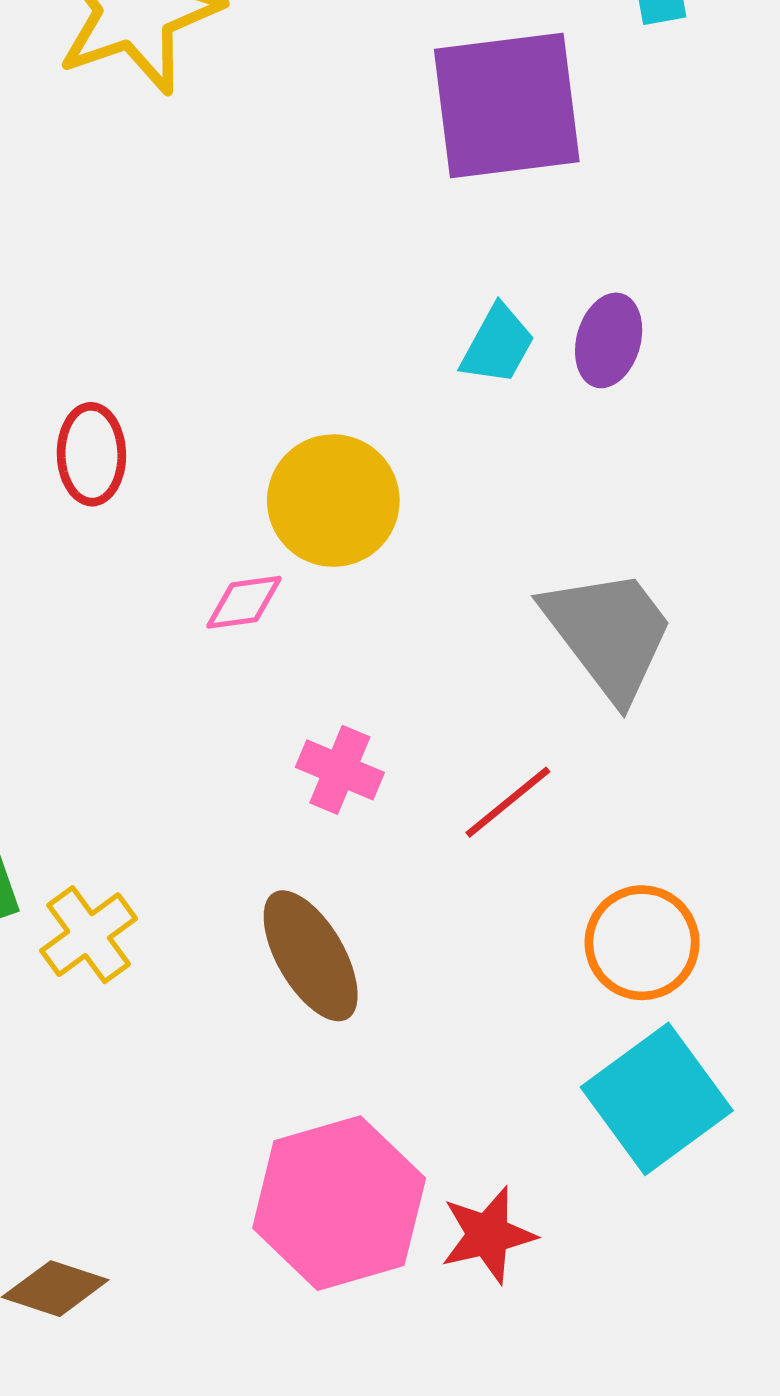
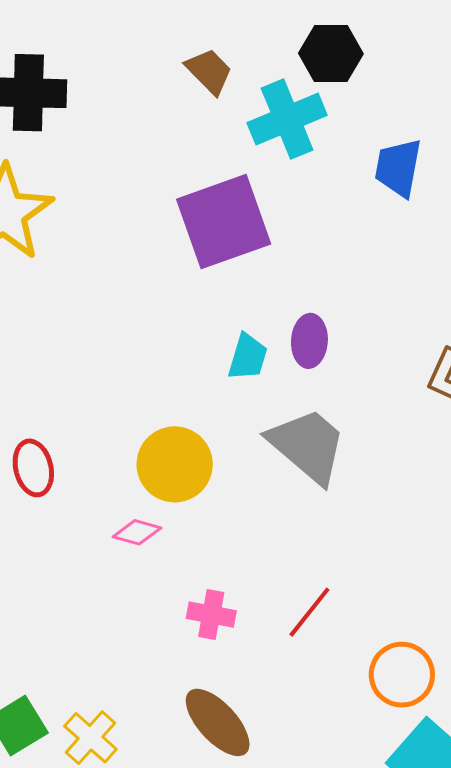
pink diamond: (244, 602) -> (137, 532), turned 36
gray trapezoid: (609, 633) -> (307, 446), moved

